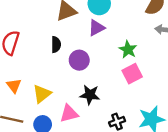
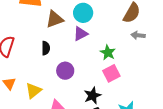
purple circle: (79, 60) -> (65, 71), moved
black star: (90, 95) -> (92, 96), moved, turned -30

